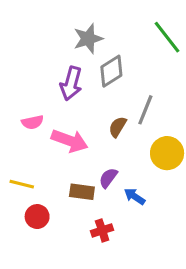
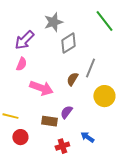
purple arrow: (71, 84) -> (24, 40), moved, turned 30
pink semicircle: (32, 122) -> (21, 64), moved, turned -56
blue arrow: (135, 196) -> (87, 137), moved

